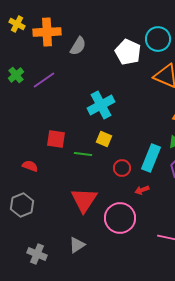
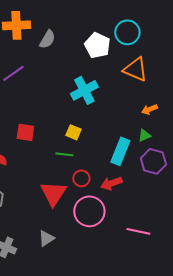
cyan cross: (101, 105) -> (84, 90), moved
green line: (83, 154) -> (64, 154), moved
red circle: (122, 168) -> (81, 178), moved
red arrow: (142, 190) -> (111, 183), size x1.5

